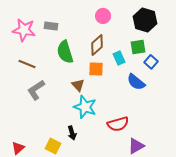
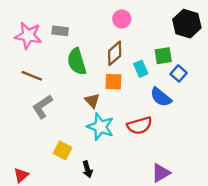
black hexagon: (145, 20) -> (187, 24), moved
red semicircle: (118, 124) -> (140, 126), moved
black arrow: (72, 133) -> (87, 169), moved
yellow square: (53, 146) -> (63, 150), moved

